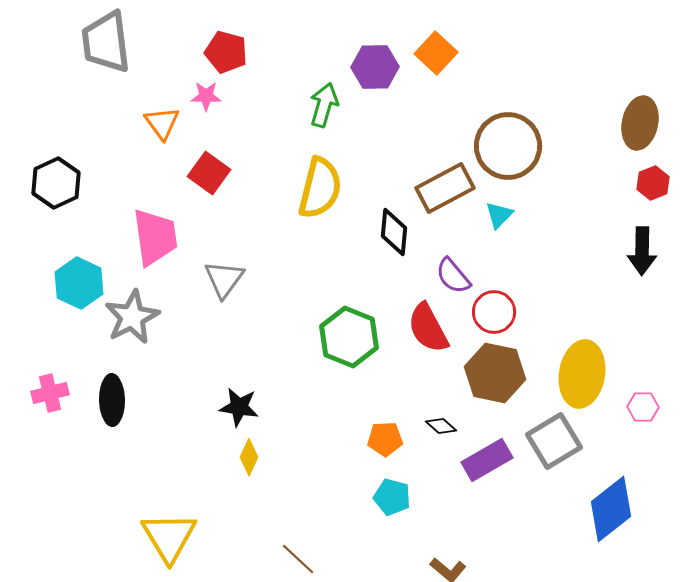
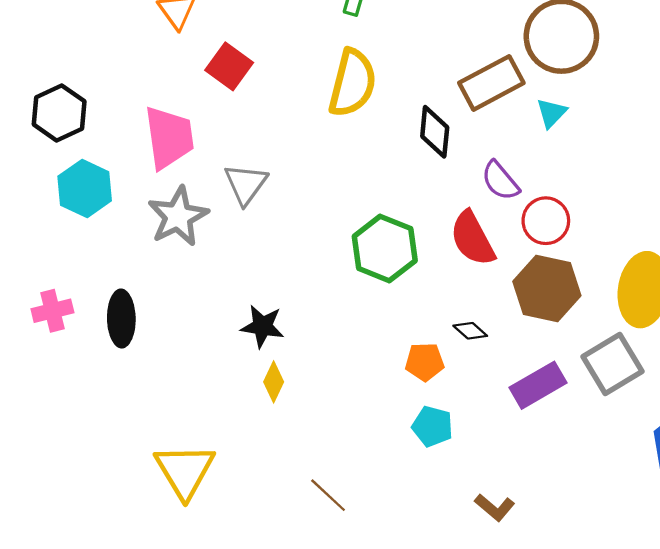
black hexagon: (56, 183) -> (59, 113), moved
gray star: (132, 317) -> (178, 216), moved
black diamond: (441, 426) -> (470, 331), moved

